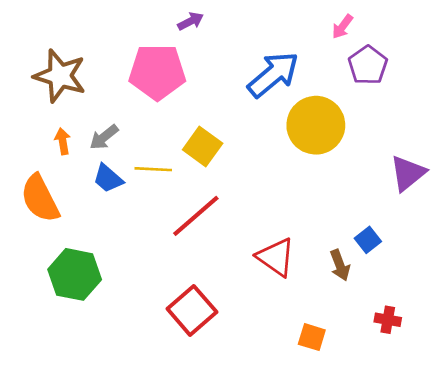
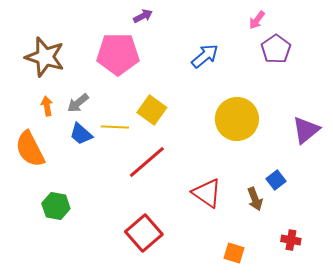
blue arrow: (273, 75) -> (205, 56), size x0.7
yellow circle: (316, 125) -> (237, 119), moved
green hexagon: (75, 274) -> (56, 206), size x0.7

